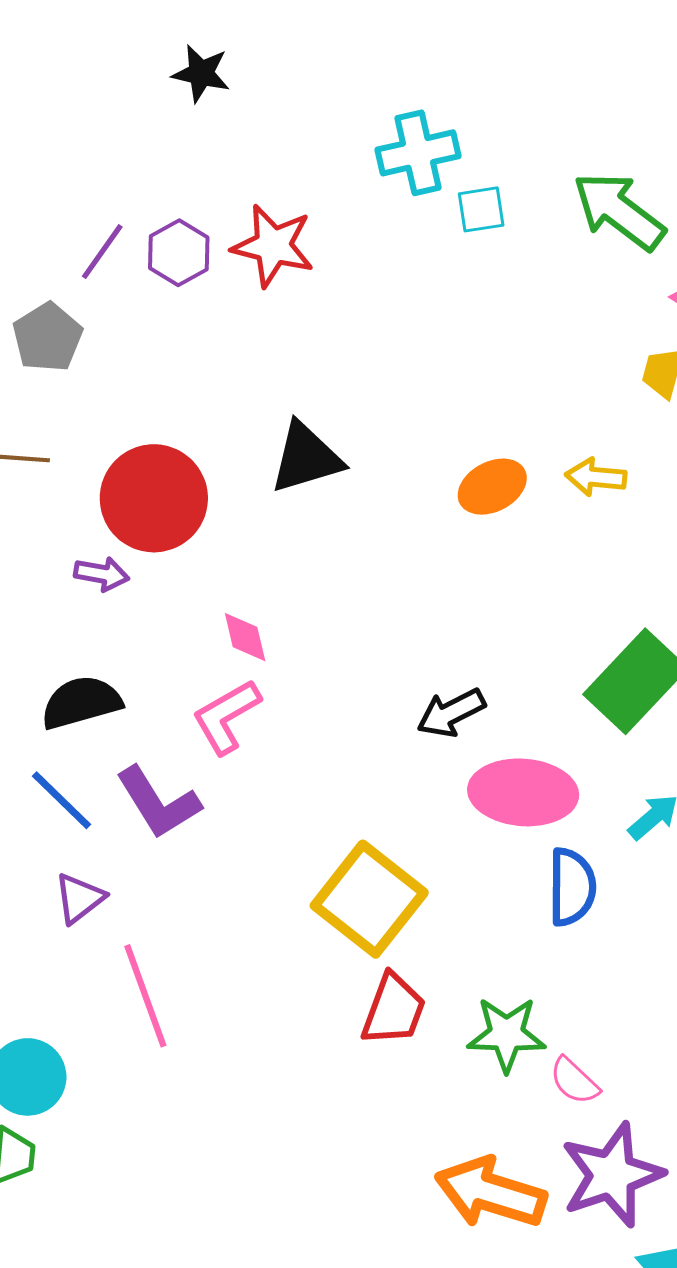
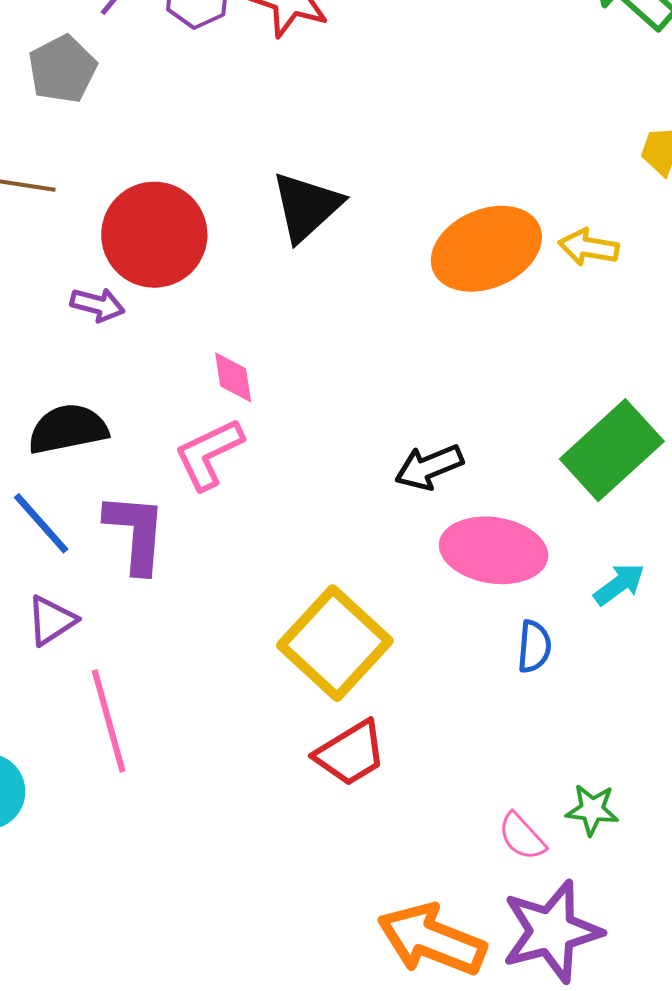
black triangle: (306, 458) -> (306, 207), turned -30
orange ellipse: (492, 487) -> (486, 249), size x1.6
purple L-shape: (158, 803) -> (136, 533), turned -148
blue semicircle: (572, 887) -> (534, 647), size x0.7
red trapezoid: (394, 1010) -> (350, 753), turned 34
green star: (507, 1034) -> (592, 810), moved, size x0.7

